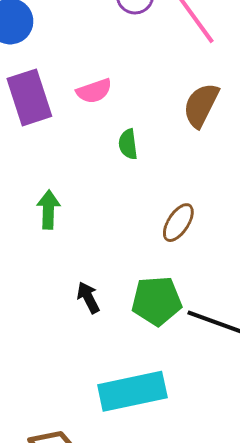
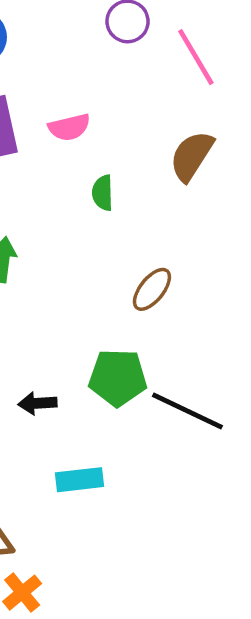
black arrow: (88, 298) -> (37, 403), moved, turned -72
cyan rectangle: (132, 391) -> (80, 480), size x0.6

